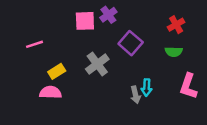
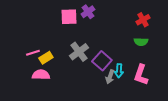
purple square: (131, 43) -> (102, 61), moved
pink line: (34, 44) -> (33, 53), moved
pink L-shape: (188, 86) -> (141, 75), moved
gray arrow: (135, 95) -> (110, 77), turned 32

